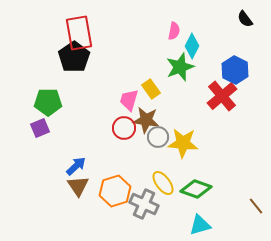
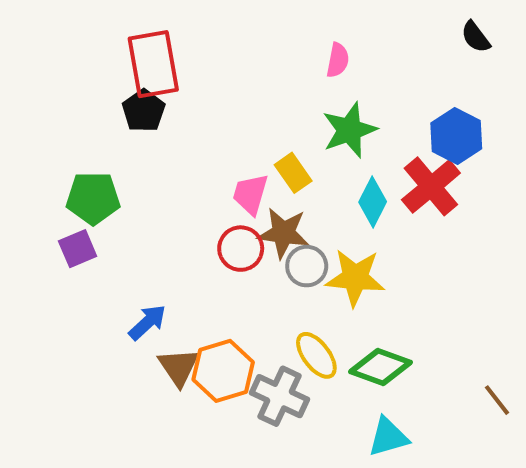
cyan diamond: (192, 46) -> (373, 202), moved
black pentagon: (74, 57) -> (144, 111), size x0.7
brown triangle: (78, 186) -> (179, 367), moved

